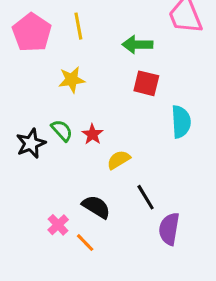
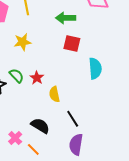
yellow semicircle: (119, 160) -> (54, 94), turned -70
purple semicircle: (169, 229) -> (76, 145), moved

